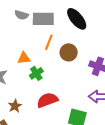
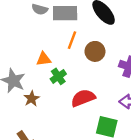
red semicircle: (47, 100) -> (83, 98), moved
brown star: (15, 106) -> (32, 99), moved

